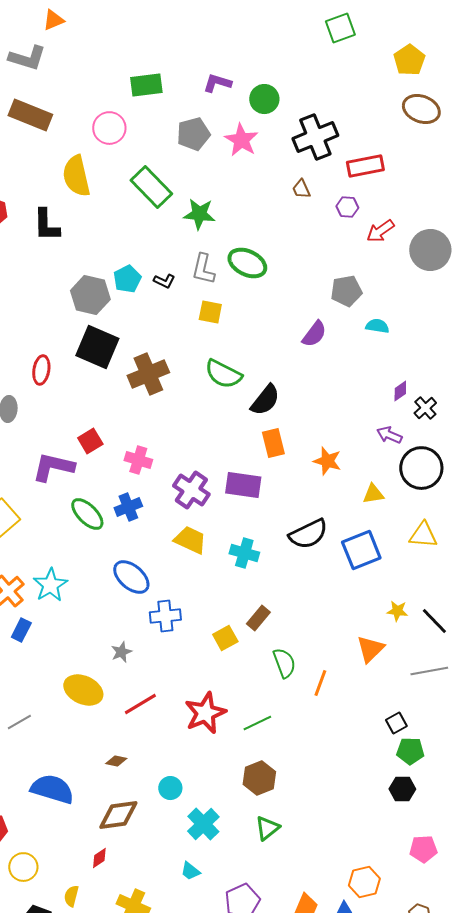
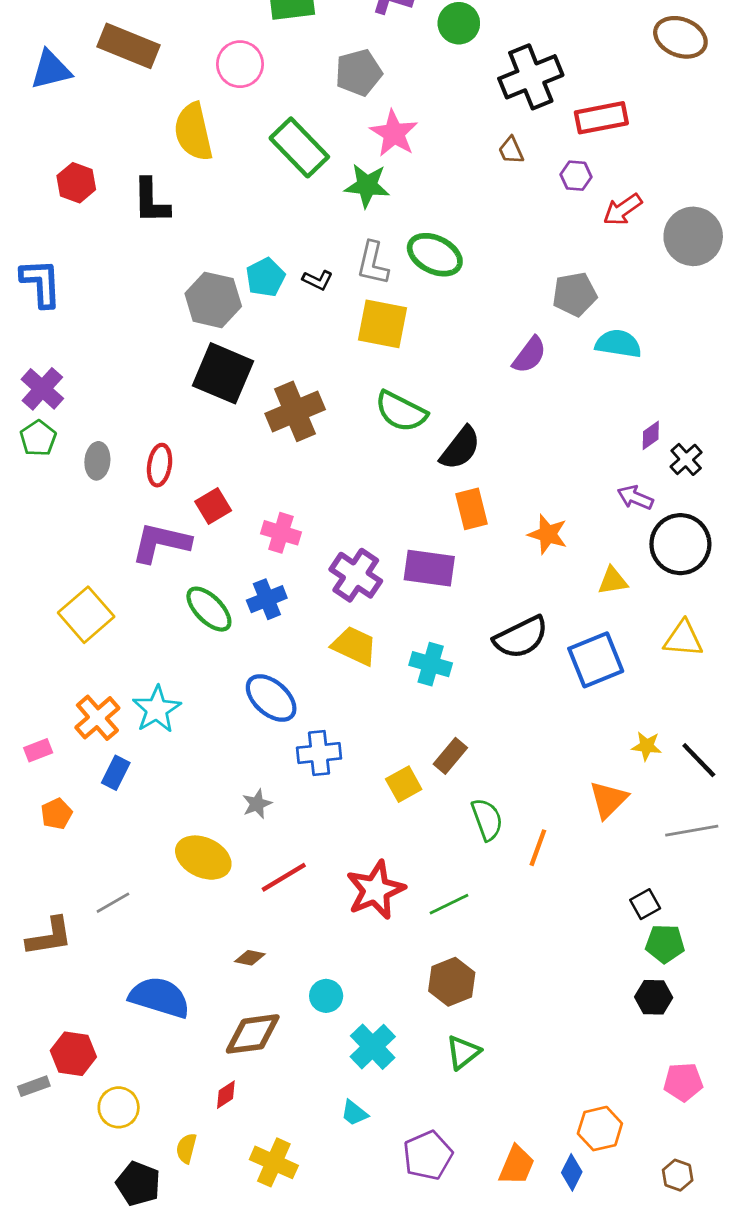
pink star: (241, 140) -> (394, 133), moved
yellow square: (210, 312) -> (383, 324), size x1.5
cyan semicircle: (377, 326) -> (618, 344), size x1.4
red ellipse: (41, 370) -> (160, 465), moved

